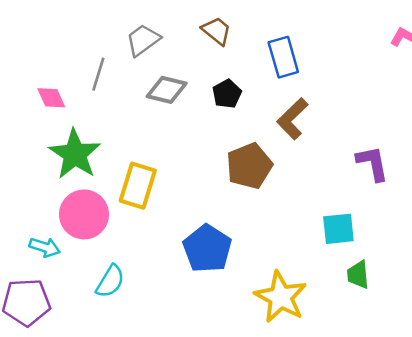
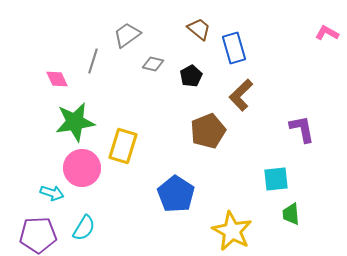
brown trapezoid: (216, 31) -> (199, 29), moved
gray diamond: (167, 90) -> (153, 64), moved, size x0.7
green star: (75, 154) -> (75, 122), turned 30
cyan semicircle: (110, 281) -> (84, 228), moved

